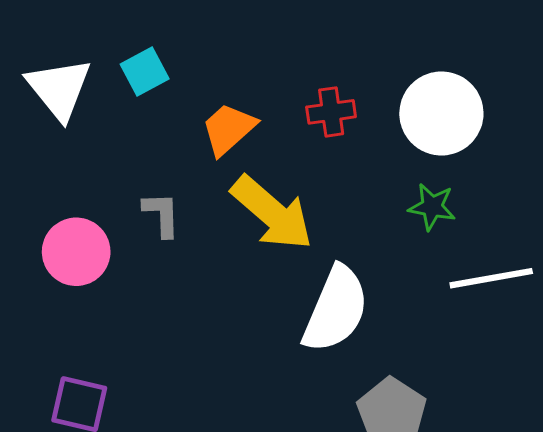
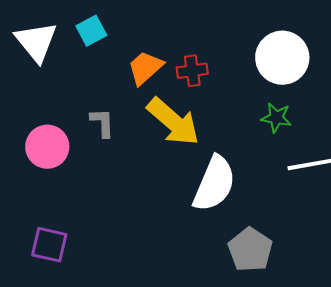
red cross: (331, 112) -> (192, 71), moved

